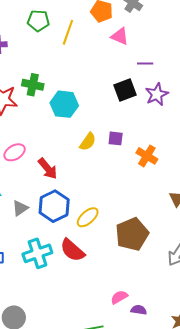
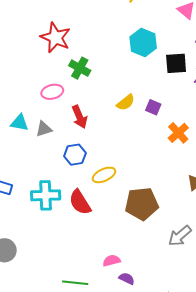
green cross: (33, 85) -> (80, 68), moved
cyan hexagon: (64, 104) -> (143, 42), moved
blue hexagon: (54, 206) -> (75, 155), size x0.7
gray triangle: (20, 208) -> (44, 129), moved

